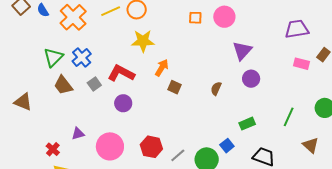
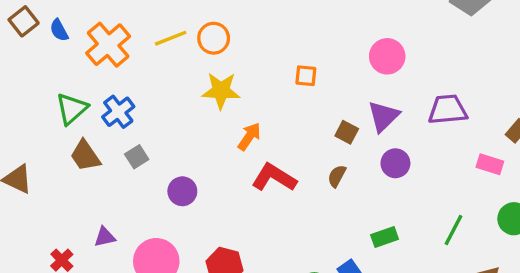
pink circle: (224, 17) -> (387, 56), moved
orange square: (195, 18) -> (306, 76), moved
purple trapezoid: (297, 29) -> (448, 110), moved
pink rectangle: (301, 64) -> (490, 164), moved
red L-shape: (121, 73) -> (274, 178), moved
brown square: (175, 87) -> (347, 132), moved

